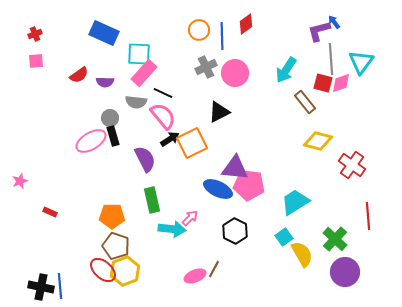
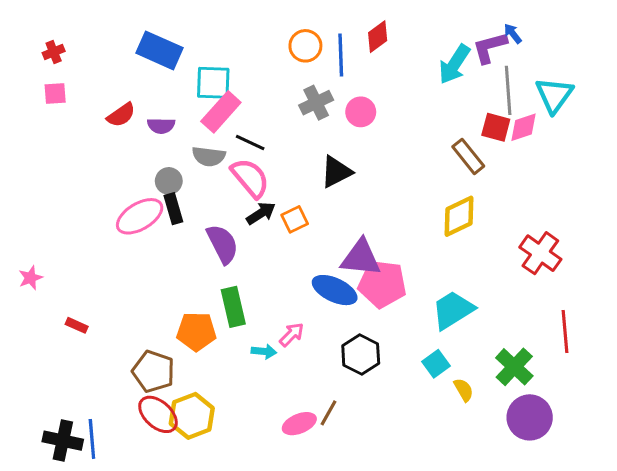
cyan arrow: (286, 70) -> (454, 64), moved
pink circle: (235, 73) -> (361, 112), size x0.7
yellow diamond: (318, 141) -> (459, 216), moved, turned -40
orange square: (192, 143) -> (295, 219), size x0.6
orange pentagon: (112, 216) -> (196, 331), moved
cyan arrow: (172, 229) -> (264, 351), size x0.6
brown pentagon: (116, 246) -> (153, 371), moved
yellow semicircle: (302, 254) -> (464, 390), size x0.6

